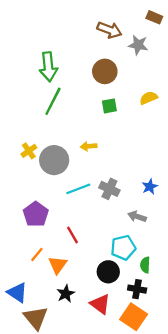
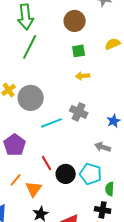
yellow arrow: (89, 146) -> (83, 76), moved
gray cross: (109, 189) -> (79, 112), moved
cyan pentagon: (123, 248) -> (91, 174), turned 30
black circle: (108, 272) -> (66, 174), moved

